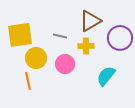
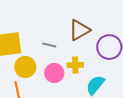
yellow cross: (86, 46) -> (75, 65), moved

